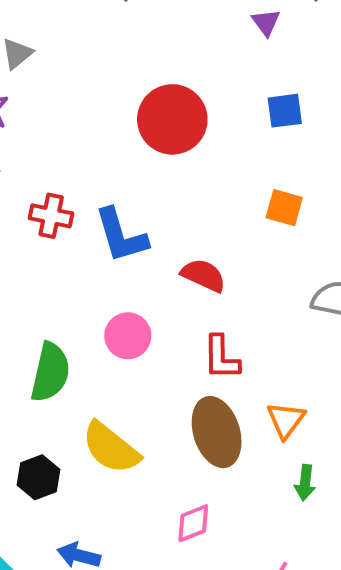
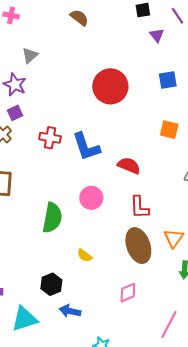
yellow semicircle: (111, 448) -> (85, 255), size x0.5
black hexagon: (39, 477) -> (51, 284), moved

